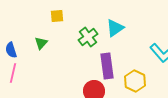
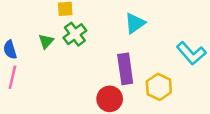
green cross: (88, 37) -> (75, 34), moved

